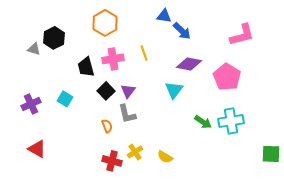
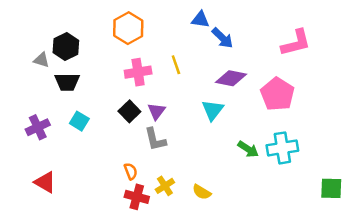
black trapezoid: (86, 67) -> (67, 82), moved, turned -75
orange semicircle: (107, 126) -> (131, 171), moved

